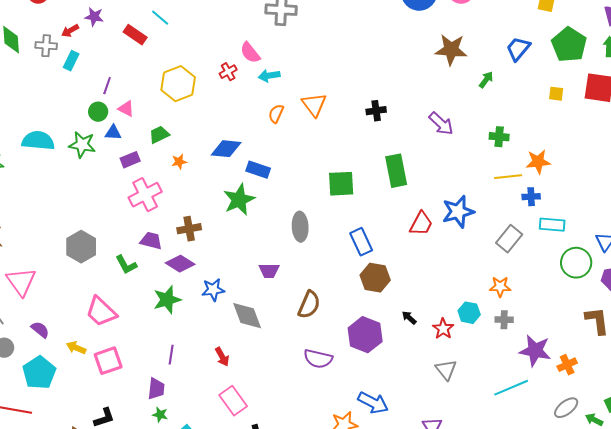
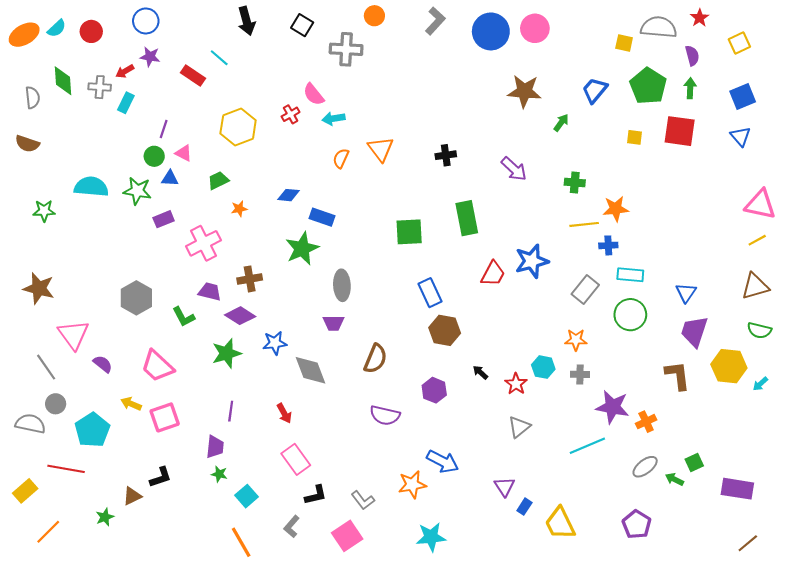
blue diamond: (226, 149) -> (288, 195), size x0.7
purple rectangle: (130, 160) -> (164, 219), moved
gray ellipse: (300, 227) -> (342, 285), moved
green circle: (576, 263) -> (630, 315), moved
purple semicircle: (40, 330) -> (103, 364), moved
purple hexagon: (365, 335) -> (434, 390), size x0.7
gray triangle: (446, 370) -> (519, 427), turned 30

